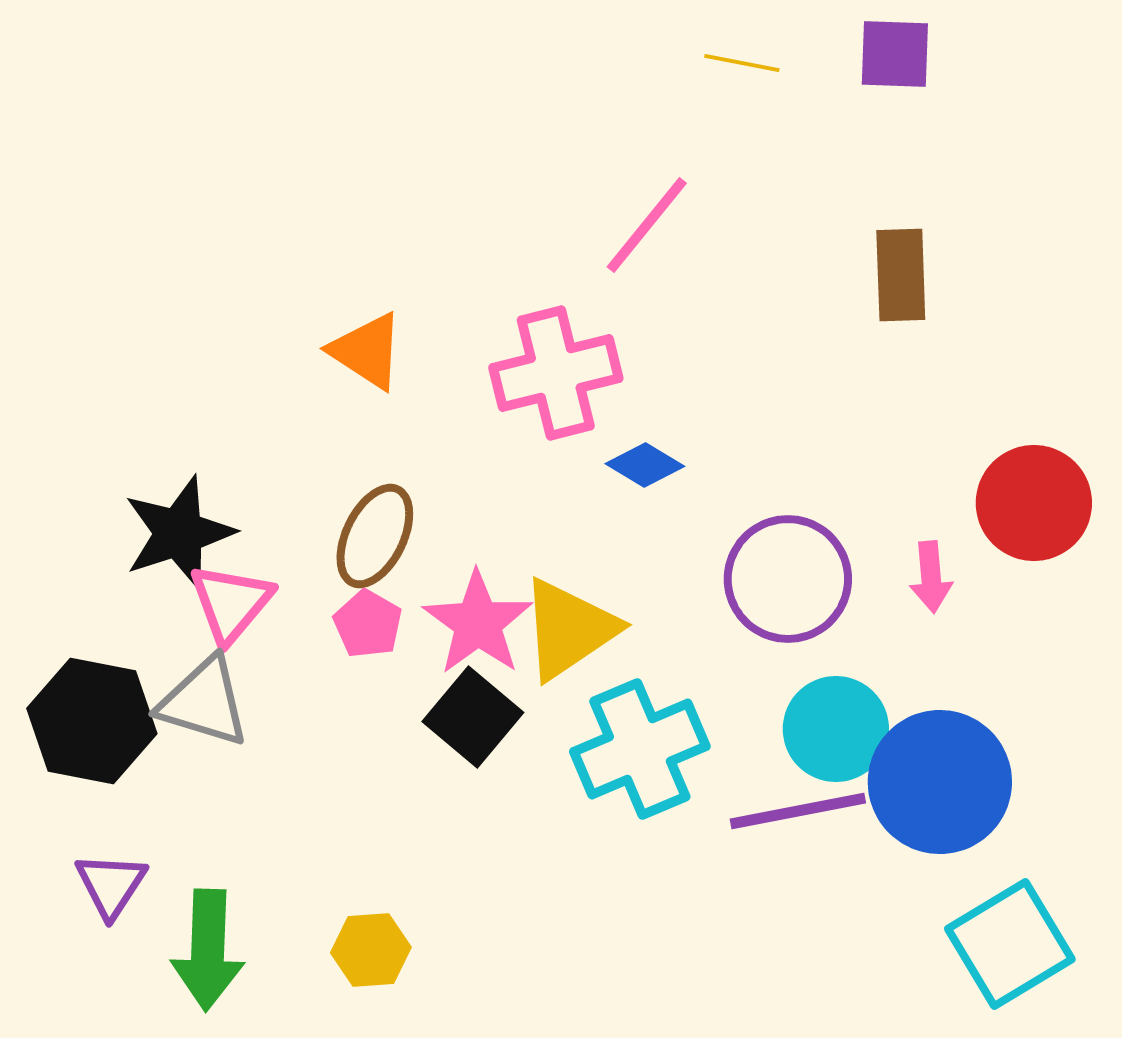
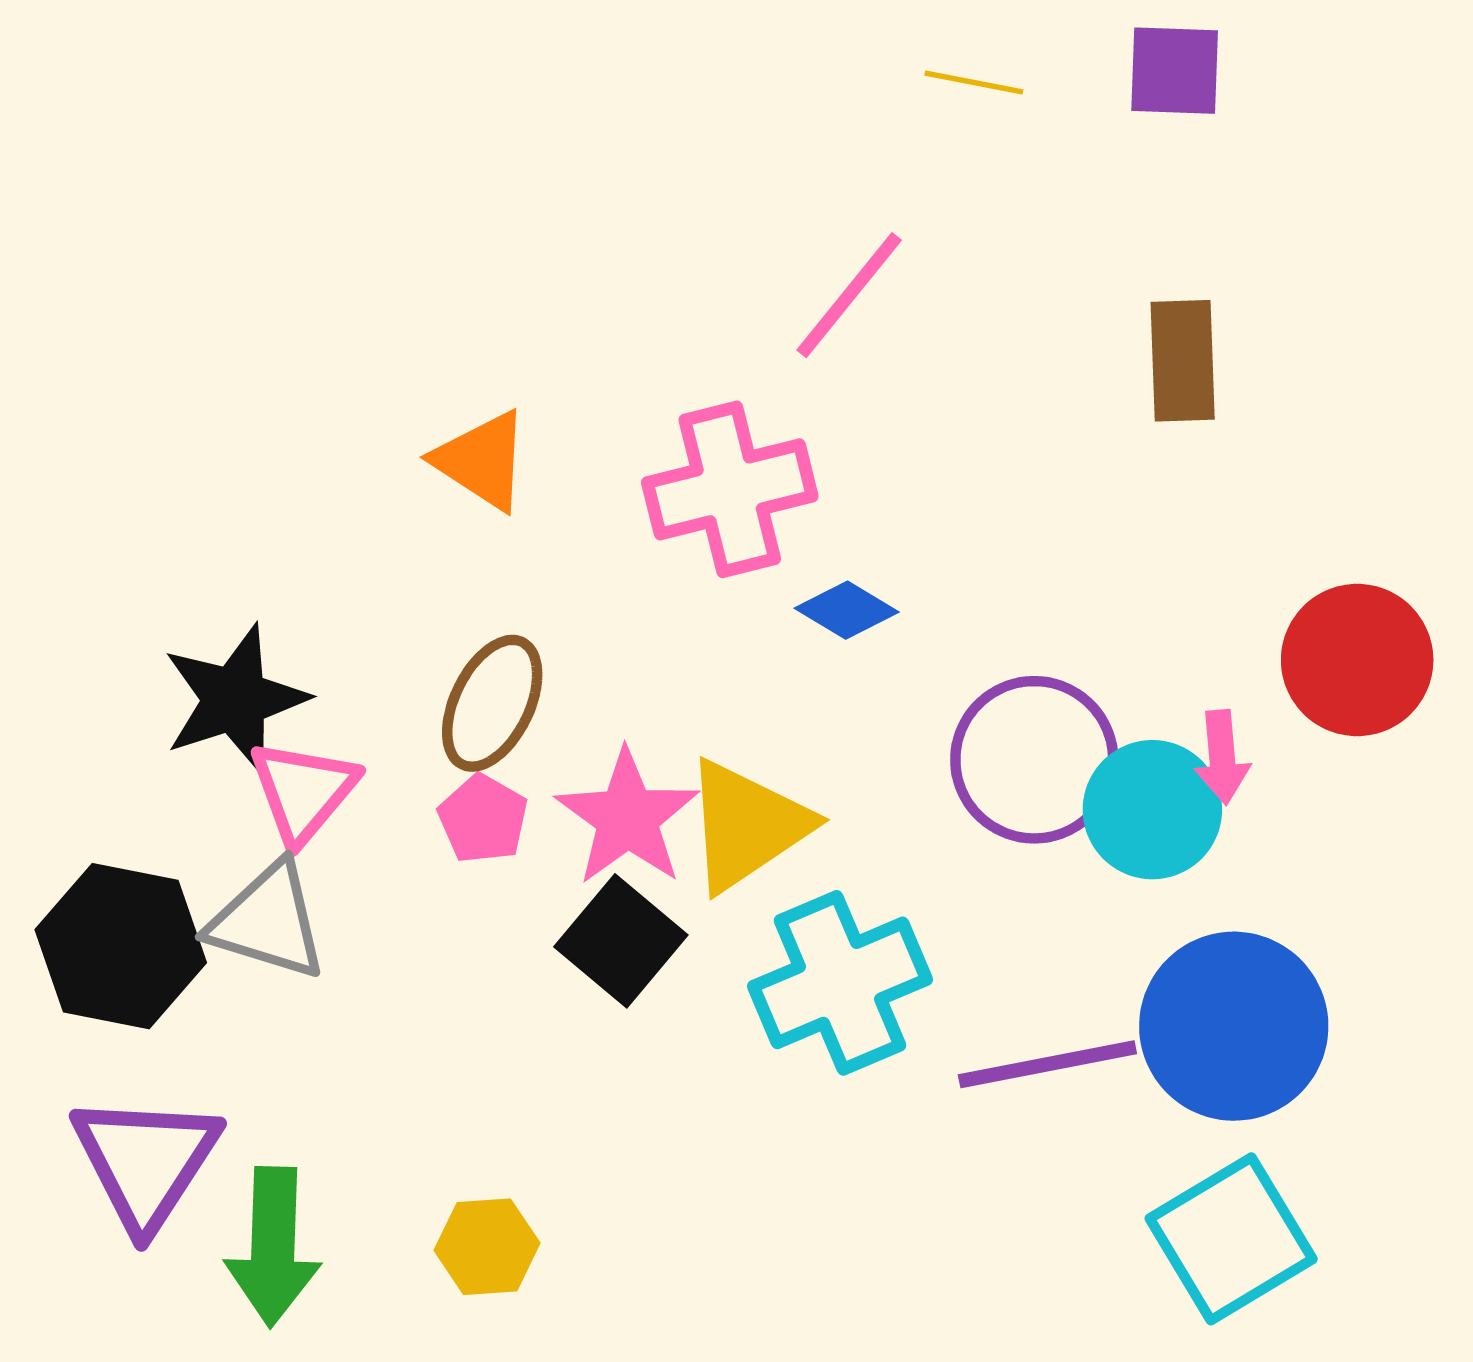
cyan circle: (836, 729) -> (1152, 810), moved
purple triangle: (111, 885) -> (146, 1161), size x1.6
cyan square: (1010, 944) -> (1231, 1239), moved

